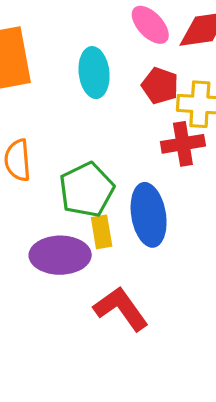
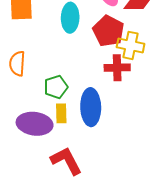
red pentagon: (160, 86) -> (108, 31), size x1.4
green pentagon: (87, 190) -> (56, 87), size x0.7

